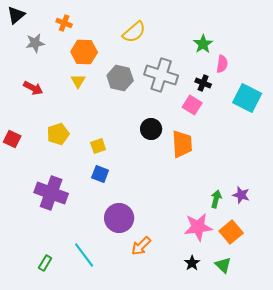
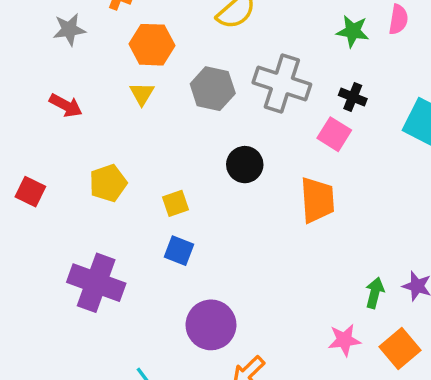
green star: (203, 44) -> (353, 31), turned -30
pink semicircle: (222, 64) -> (398, 19), moved
black circle: (151, 129) -> (245, 165), moved
pink star: (198, 227) -> (344, 340), size x0.7

